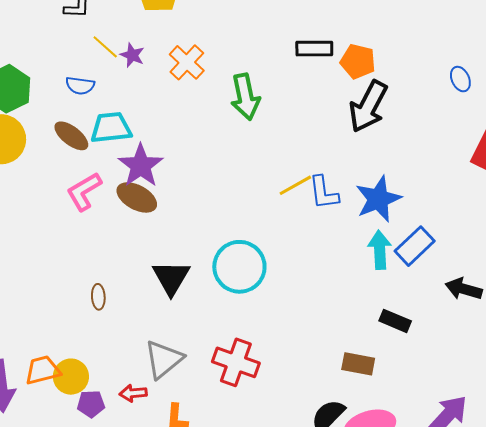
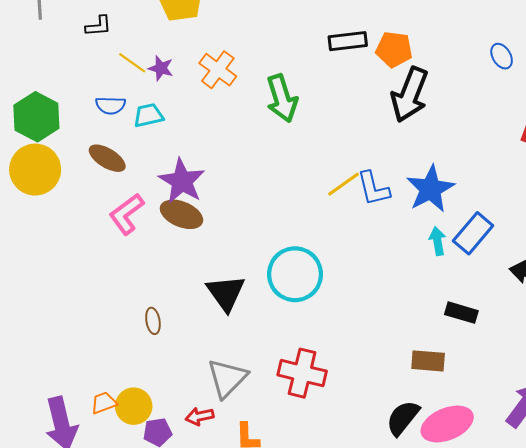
cyan trapezoid: (111, 128) -> (148, 115), moved, size x0.7
cyan arrow: (380, 250) -> (437, 241), size x0.7
orange trapezoid: (43, 370) -> (104, 403), size x0.7

